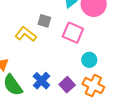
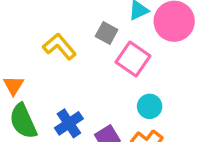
gray square: (44, 21) -> (107, 33), moved

